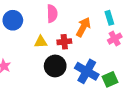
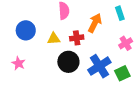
blue circle: (13, 20) -> (26, 30), moved
pink cross: (115, 39) -> (126, 43), moved
blue cross: (87, 71) -> (99, 66), turned 30

